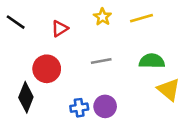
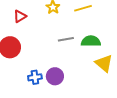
gray line: (101, 61) -> (66, 39), moved

